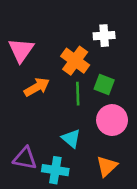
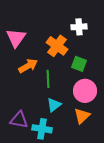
green line: (78, 94) -> (48, 79), moved
cyan triangle: (71, 139) -> (54, 105), turned 42
orange triangle: (107, 166) -> (82, 116), moved

